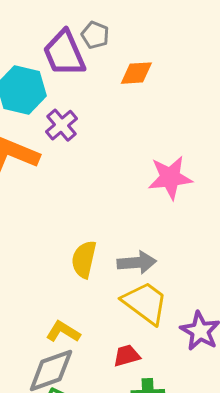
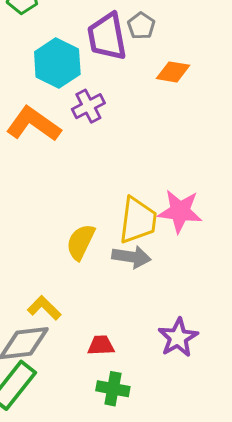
pink star: (170, 178) -> (180, 211), moved
yellow trapezoid: (145, 303) -> (138, 220), moved, turned 48

